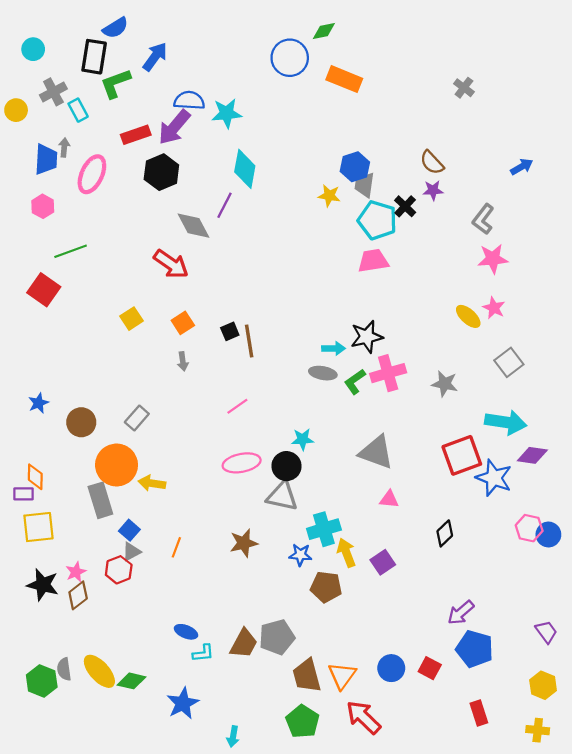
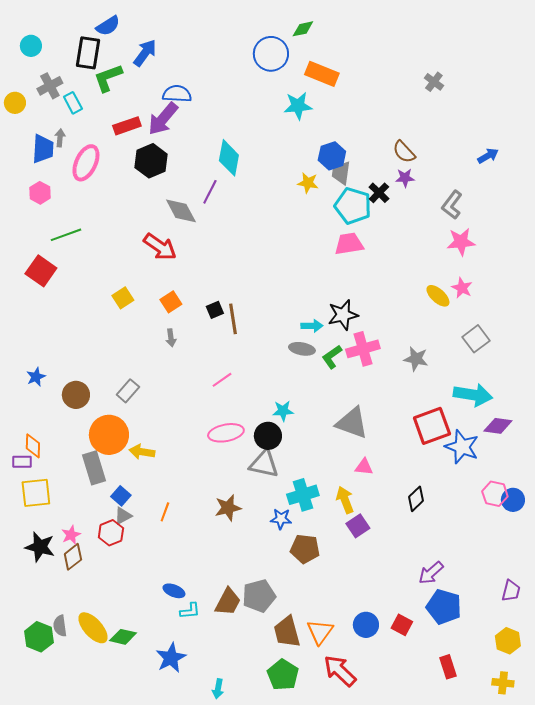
cyan star: (227, 113) -> (298, 106), moved
yellow arrow: (346, 553) -> (345, 500), moved
purple trapezoid: (546, 632) -> (511, 591), turned 50

